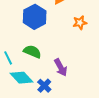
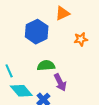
green semicircle: (32, 52) -> (46, 66), moved, turned -30

